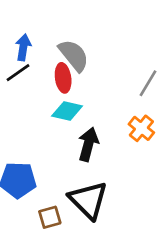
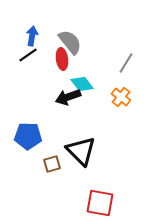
cyan diamond: (67, 111) -> (82, 84), moved, turned 40
black arrow: (88, 144) -> (68, 97), moved, turned -125

